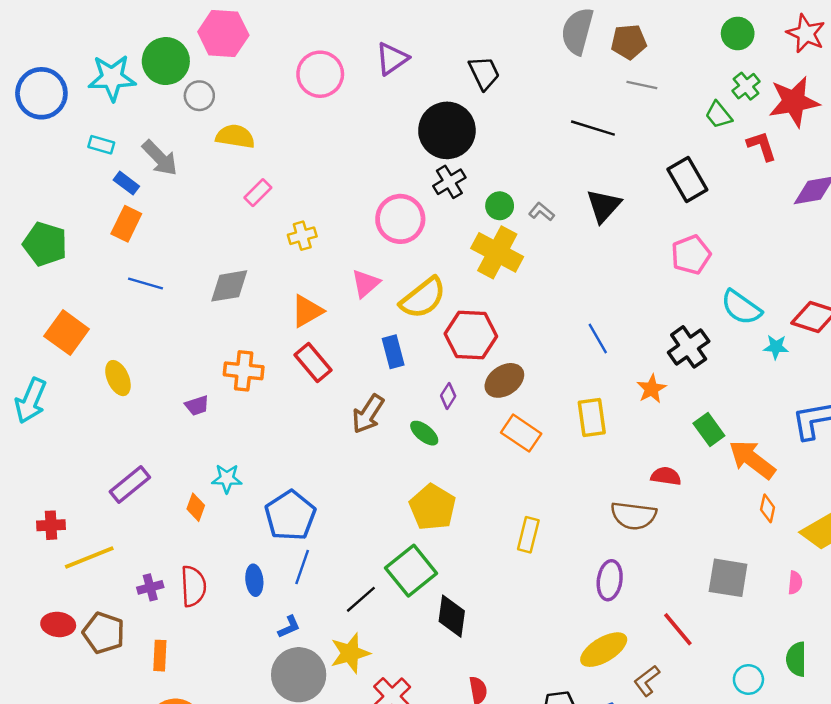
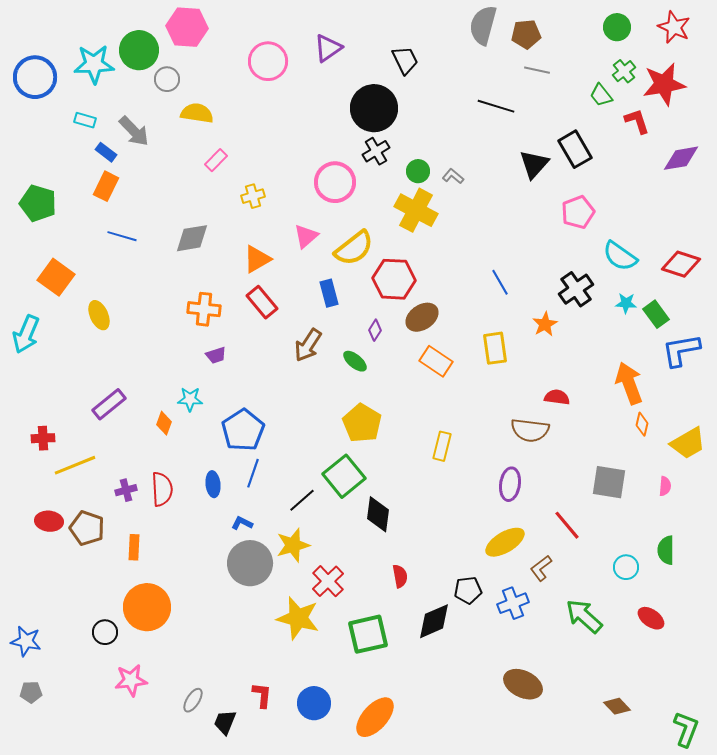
black triangle: (604, 206) -> (534, 164), moved
cyan star: (776, 347) -> (626, 303), moved
purple trapezoid: (197, 406) -> (216, 355), moved
green rectangle: (709, 429) -> (656, 314), moved
orange arrow: (752, 459) -> (629, 383), turned 33
blue L-shape: (289, 627) -> (242, 523), turned -130

